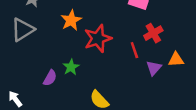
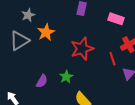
orange star: (71, 20) -> (46, 32), moved
green star: (71, 67) -> (66, 77), moved

